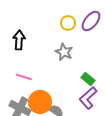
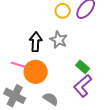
black arrow: (19, 40) -> (36, 42), moved
orange circle: (40, 102) -> (36, 72), moved

